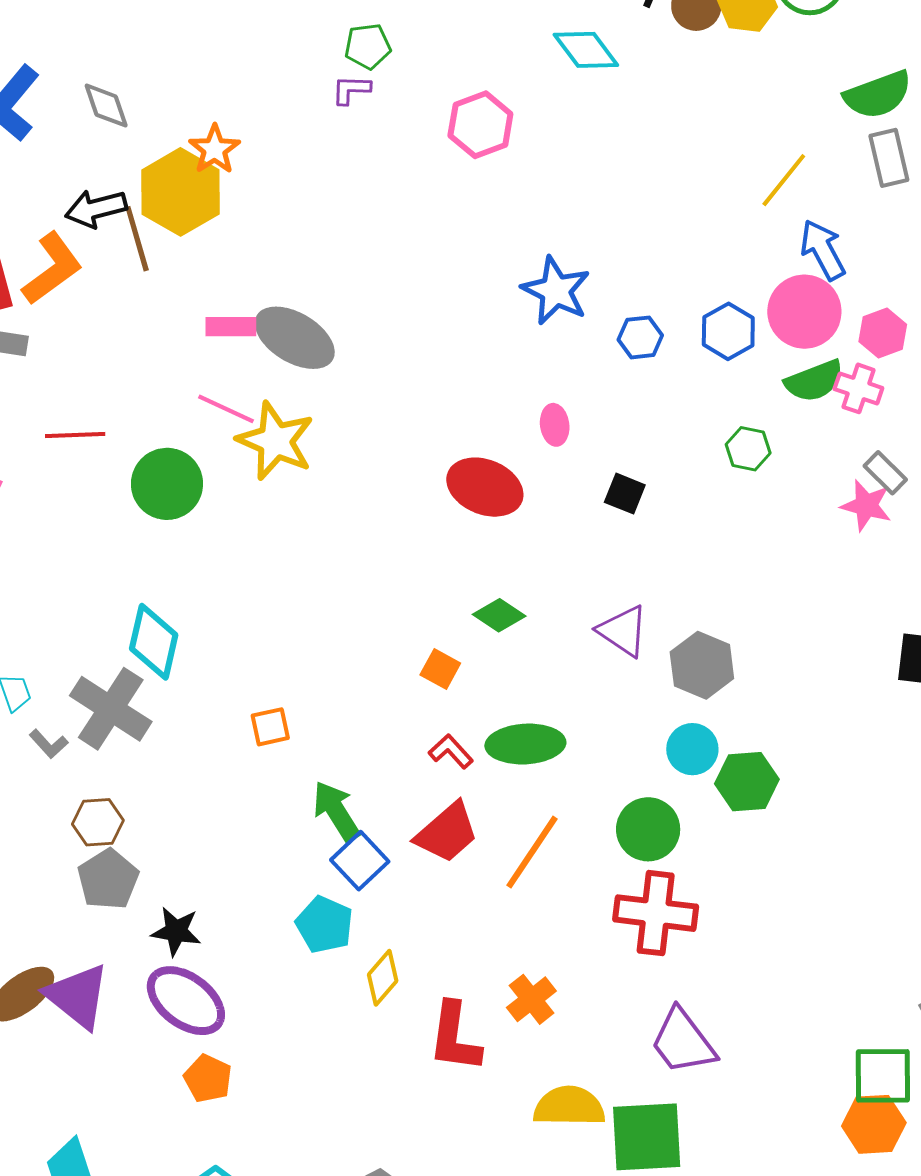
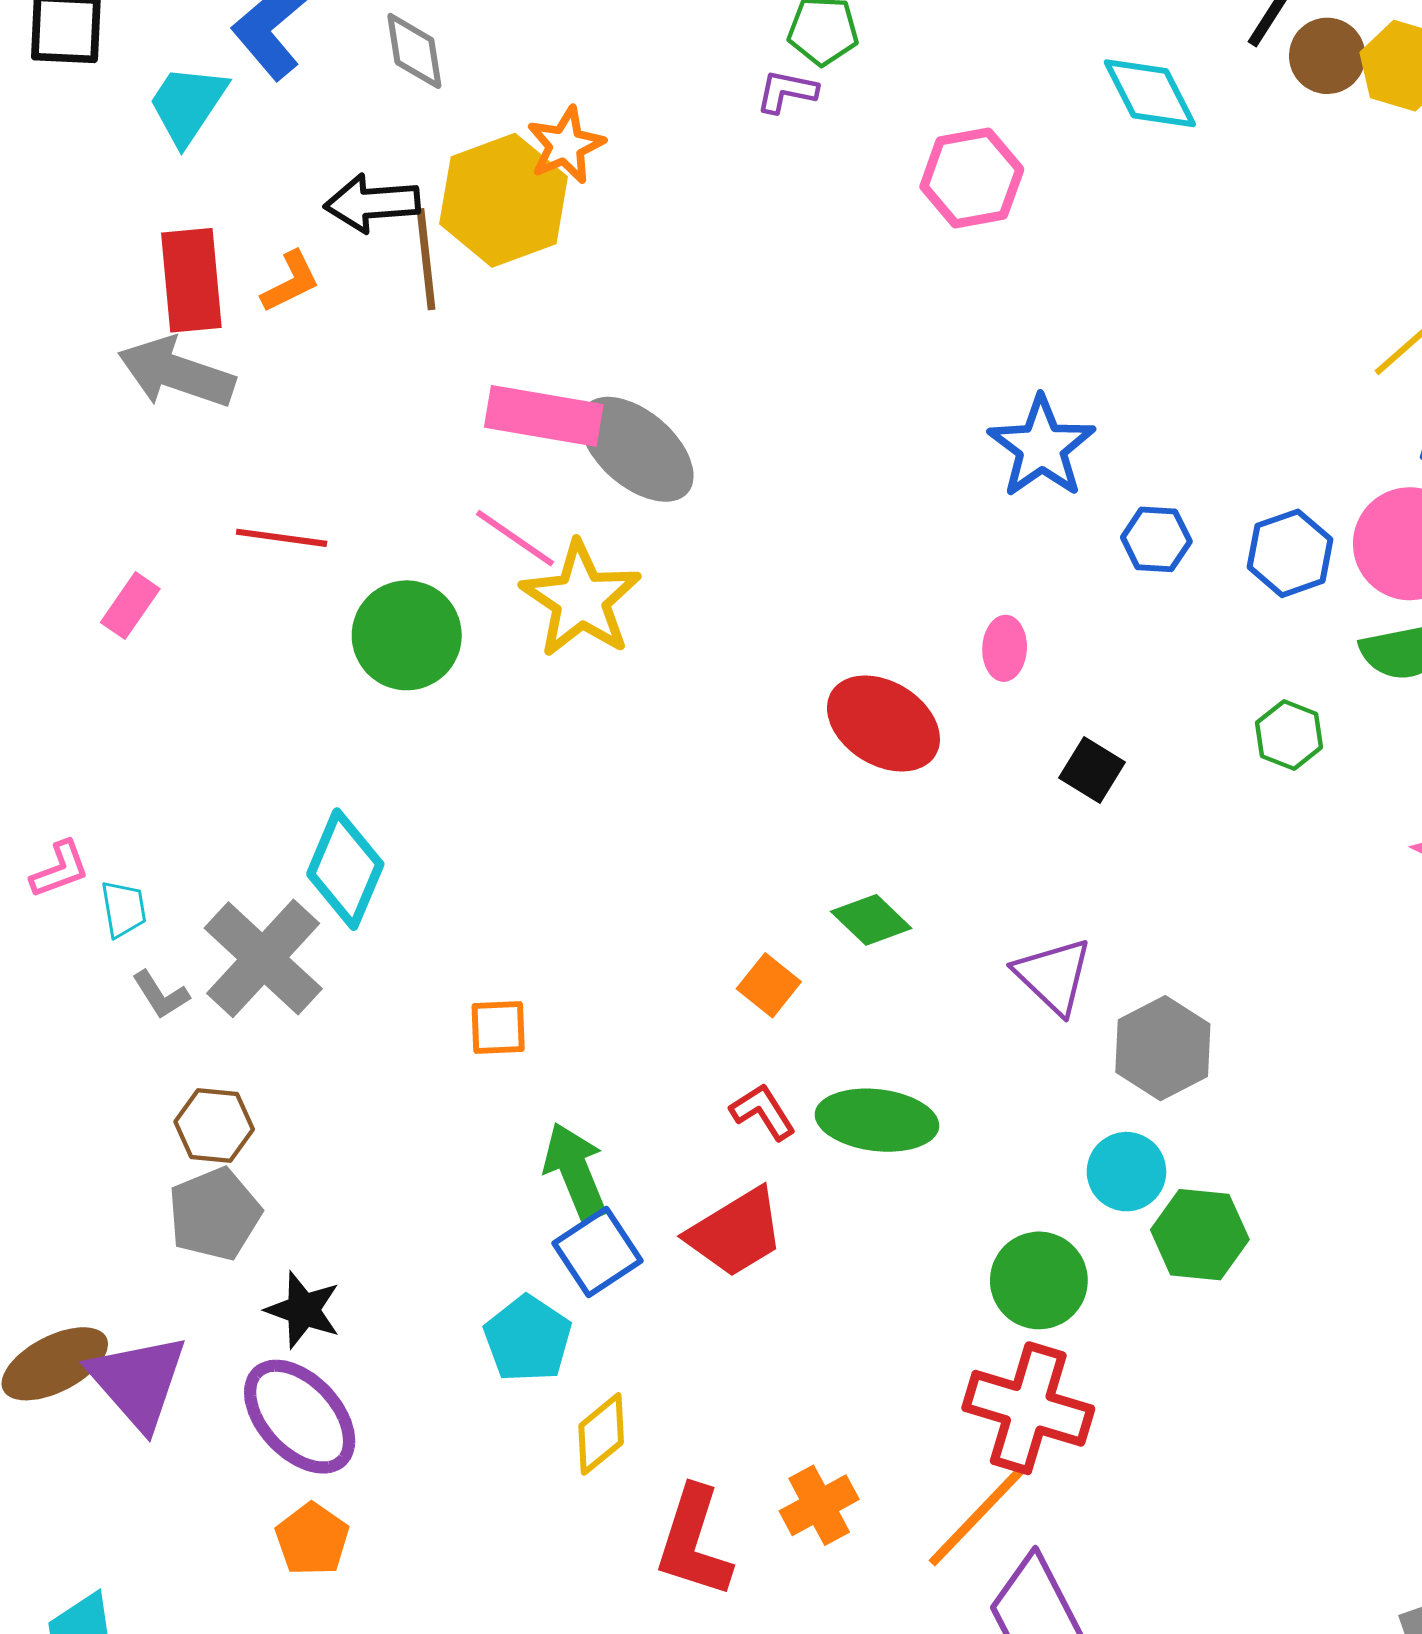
orange L-shape: (52, 269) -> (291, 282), size x0.6
pink rectangle: (231, 327) -> (544, 416), size x1.5
orange line: (532, 852) -> (976, 1517), moved

